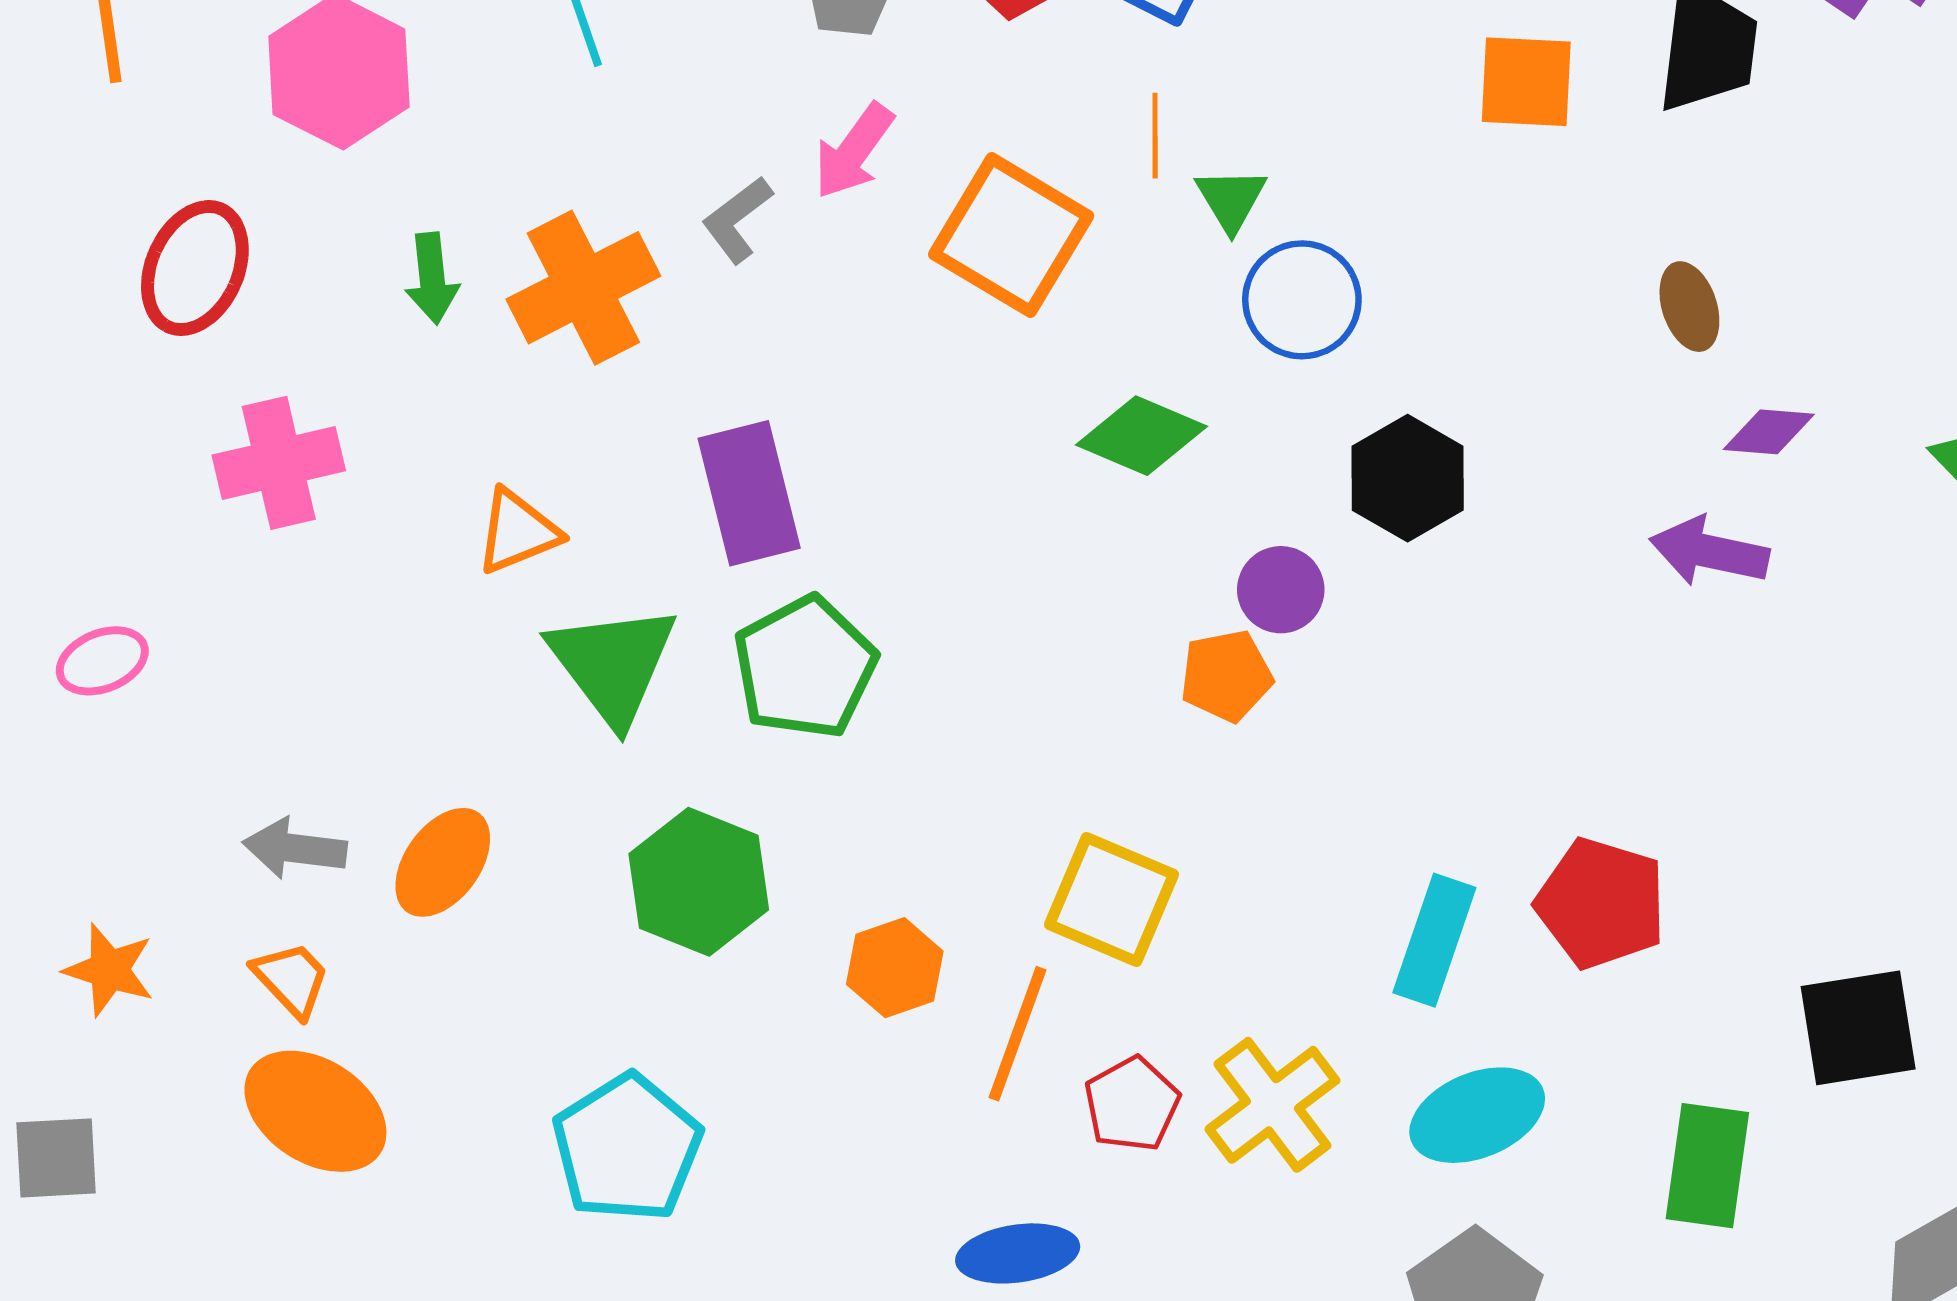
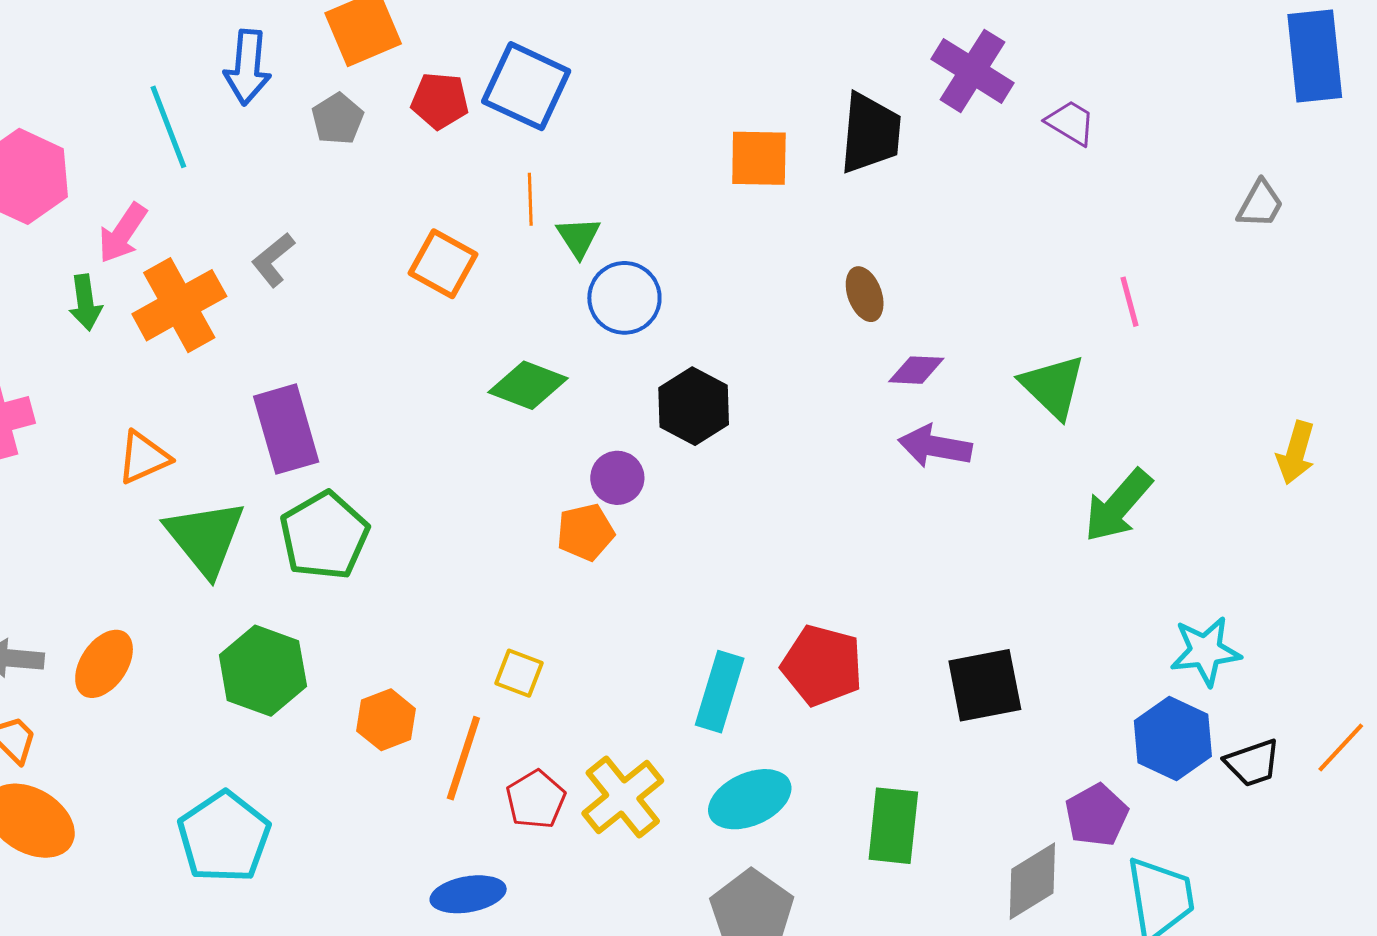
pink arrow: (854, 151) -> (123, 233), moved
orange square: (1011, 235) -> (443, 264), size x0.7
purple arrow: (1709, 552) -> (935, 446), moved
yellow square: (1112, 899) -> (519, 673), size x0.6
black square: (1858, 1028) -> (985, 685), moved

